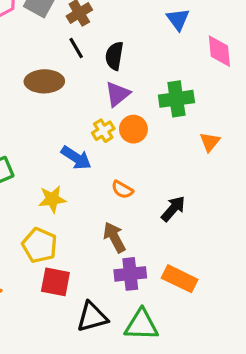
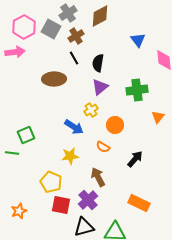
orange circle: (133, 129) -> (115, 125), moved
yellow star: (52, 199) -> (70, 156), moved
purple cross: (130, 274) -> (88, 200), moved, turned -36

